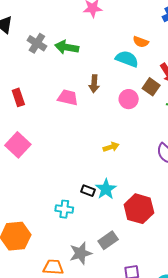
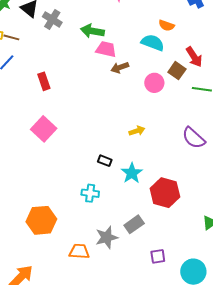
gray cross: (37, 43) -> (52, 19), moved
brown arrow: (94, 84) -> (120, 68), turned 66
pink trapezoid: (68, 98) -> (106, 49), moved
black rectangle: (88, 191) -> (105, 161), moved

